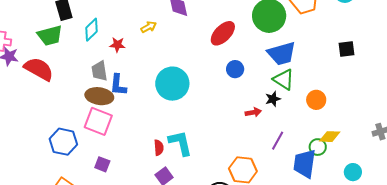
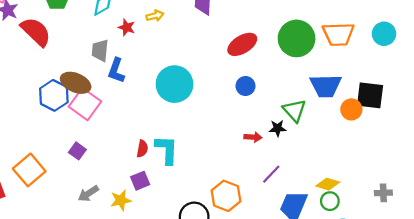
yellow arrow: (149, 27) -> (155, 16), moved
black square: (346, 49) -> (370, 95), size x1.5
blue trapezoid: (282, 54) -> (326, 86), moved
brown ellipse: (99, 96) -> (76, 83), moved
orange circle: (316, 100) -> (351, 109), moved
blue hexagon: (63, 142) -> (54, 95), moved
green circle: (318, 147) -> (330, 201), moved

